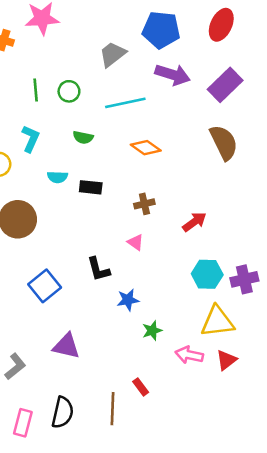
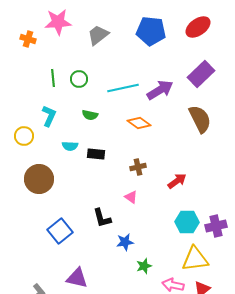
red ellipse: (221, 25) -> (198, 27), turned 30
gray trapezoid: (112, 54) -> (98, 35), moved
purple arrow: (173, 75) -> (160, 90), moved, turned -48

